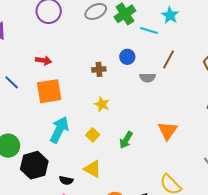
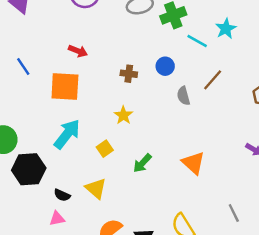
red arrow: (43, 60) -> (78, 51), moved
gray semicircle: (148, 78) -> (183, 96), turned 63
orange triangle: (168, 131) -> (193, 163), turned -35

